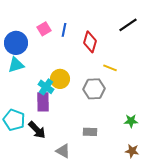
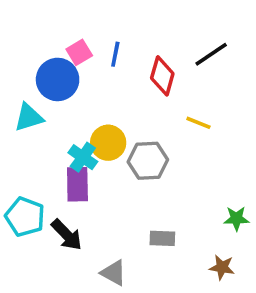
black line: (128, 25) -> (211, 54), moved
blue circle: (16, 43) -> (58, 79), moved
gray hexagon: (94, 89) -> (148, 161), moved
brown star: (132, 151) -> (222, 267), moved

